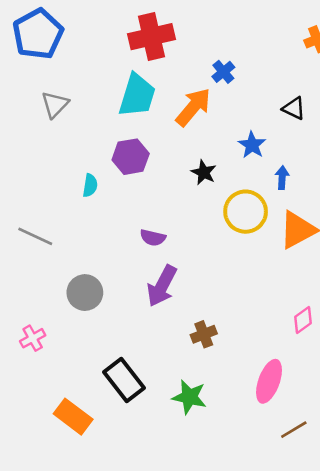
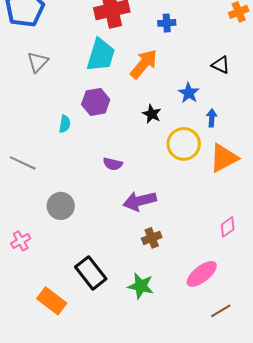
blue cross: (223, 72) -> (167, 23), moved, turned 36
purple arrow: (162, 286) -> (140, 201), moved, turned 48
pink ellipse: (269, 381) -> (202, 274), turned 32

